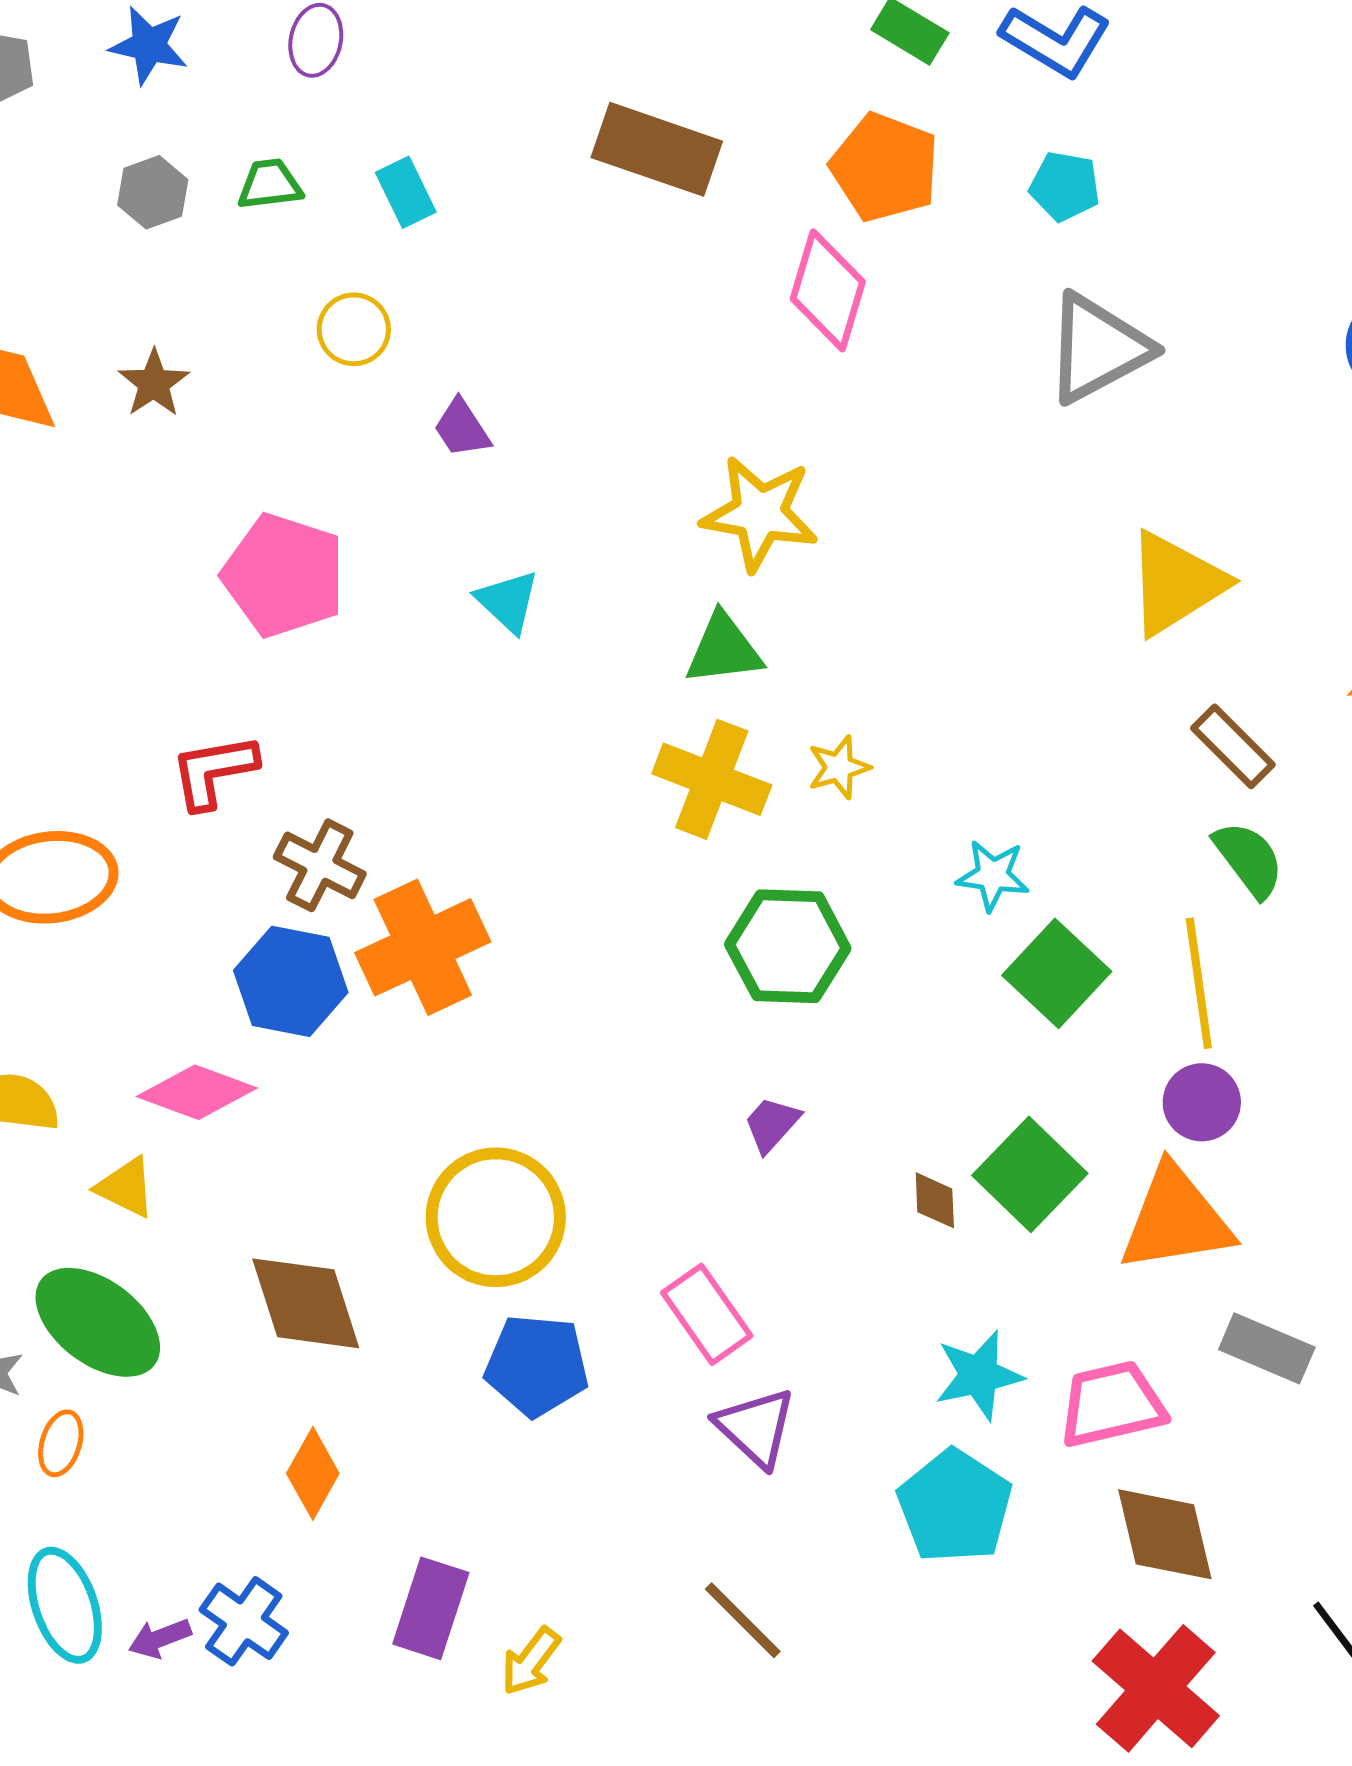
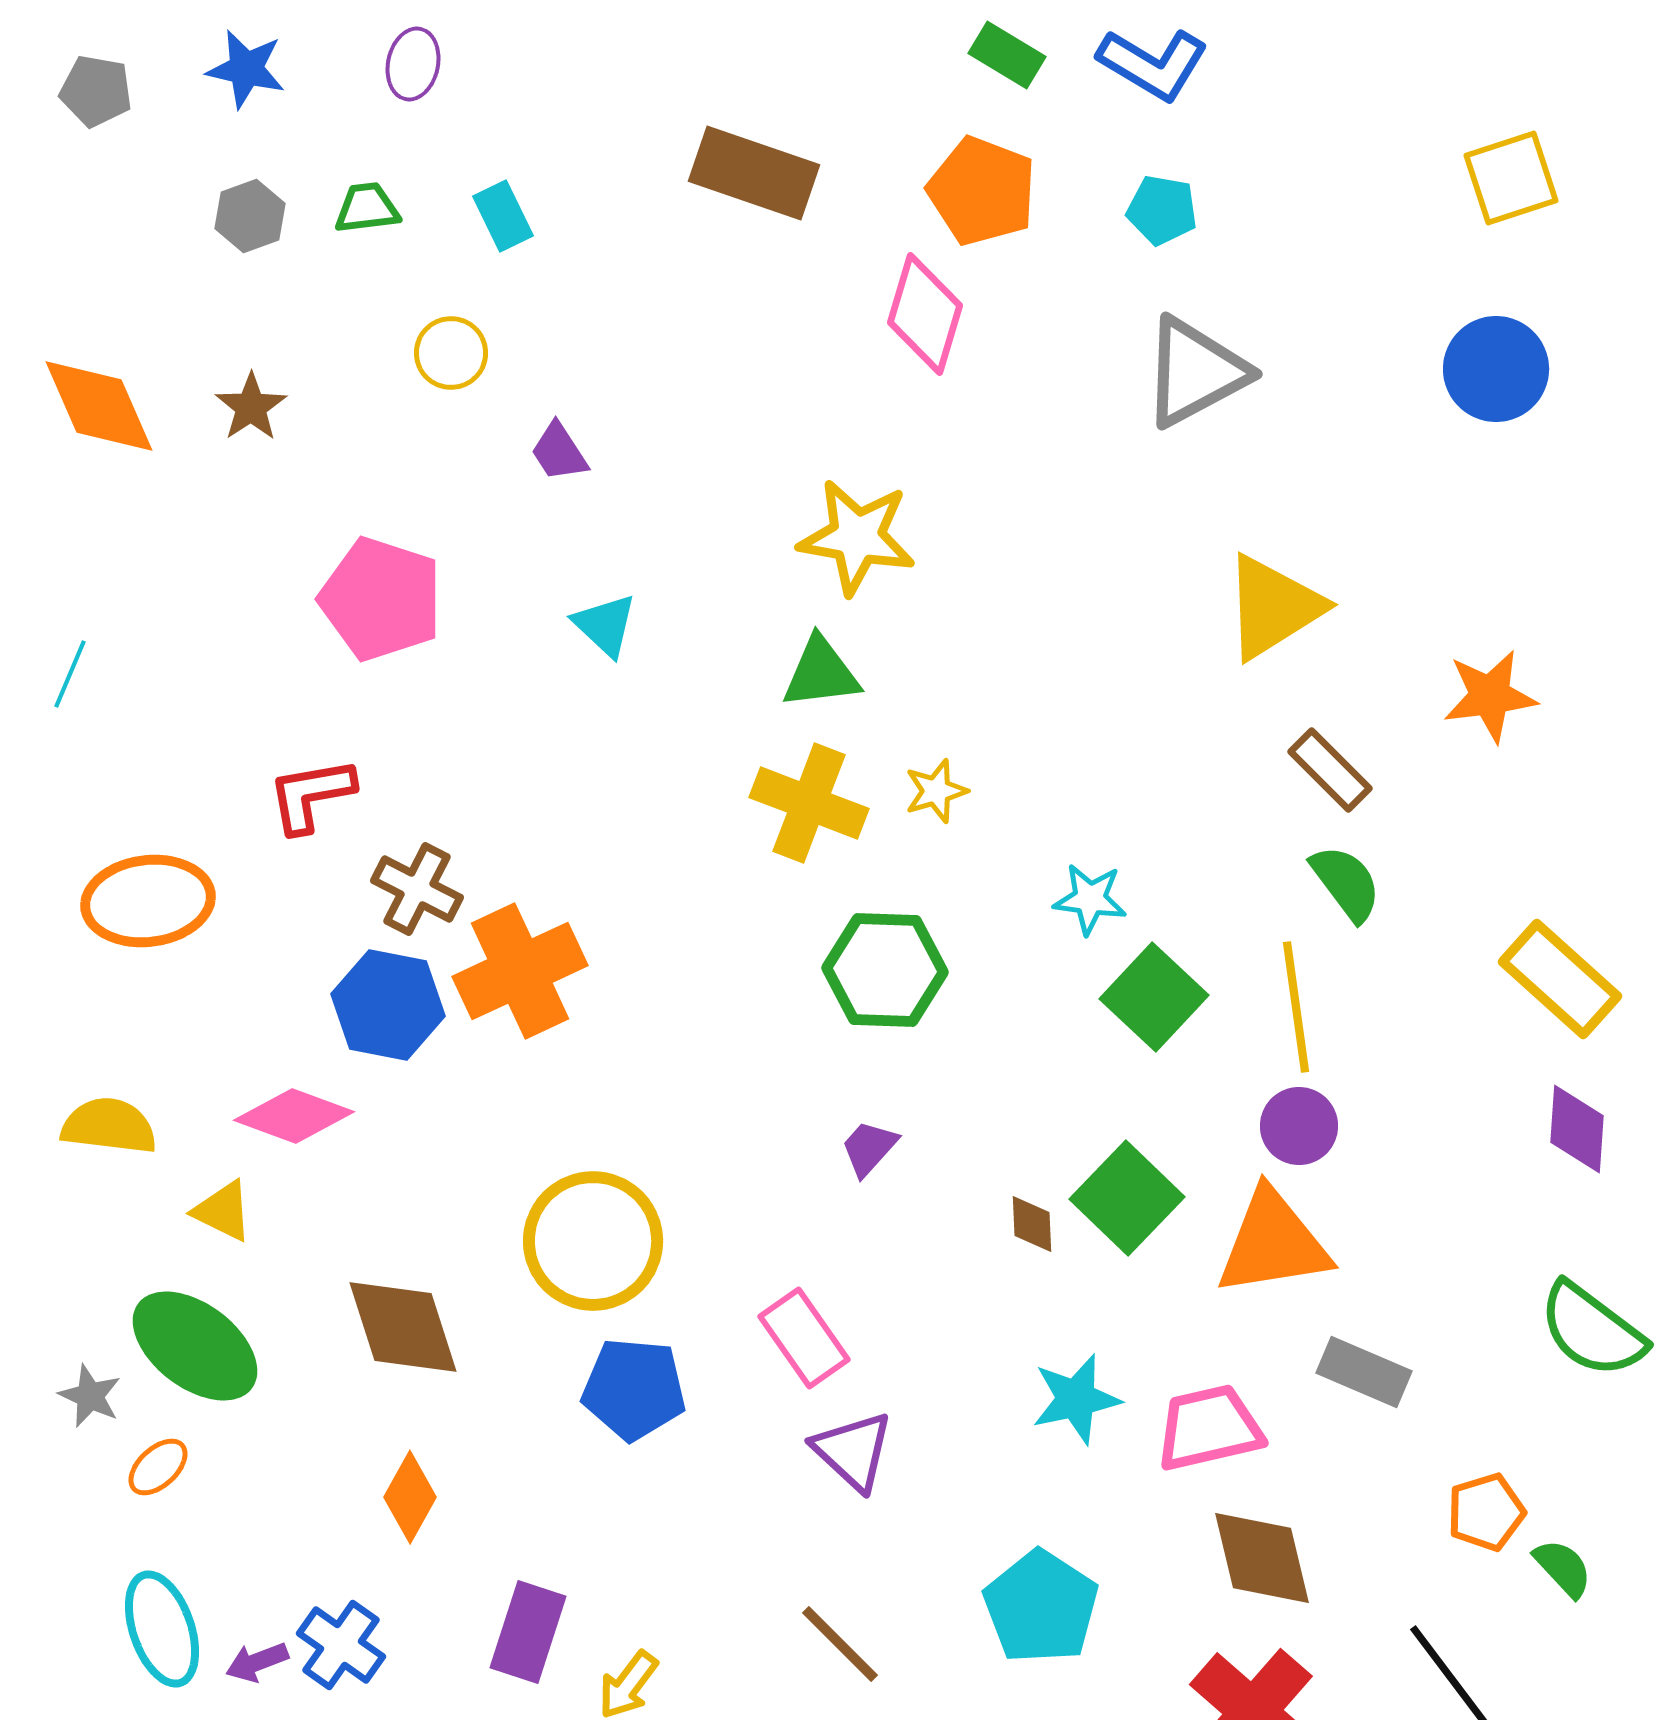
orange ellipse: (61, 1443) -> (158, 1467), turned 30
cyan pentagon: (955, 1506) -> (1041, 1607), moved

